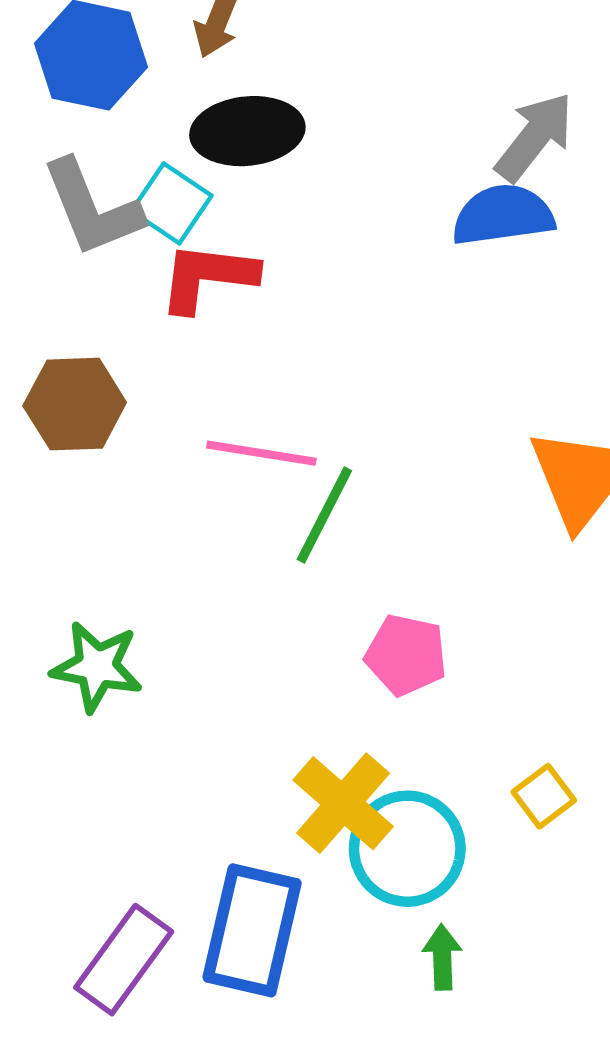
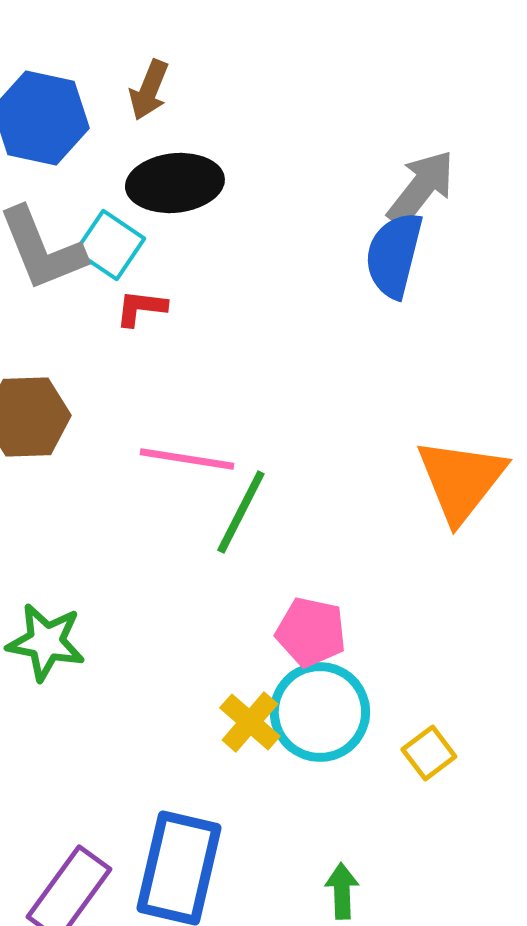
blue semicircle: (503, 215) -> (394, 255), turned -68
red L-shape: (208, 277) -> (141, 308), size x0.6
yellow cross: (343, 803) -> (250, 722), moved, size x0.7
cyan circle: (407, 849) -> (320, 712), moved

